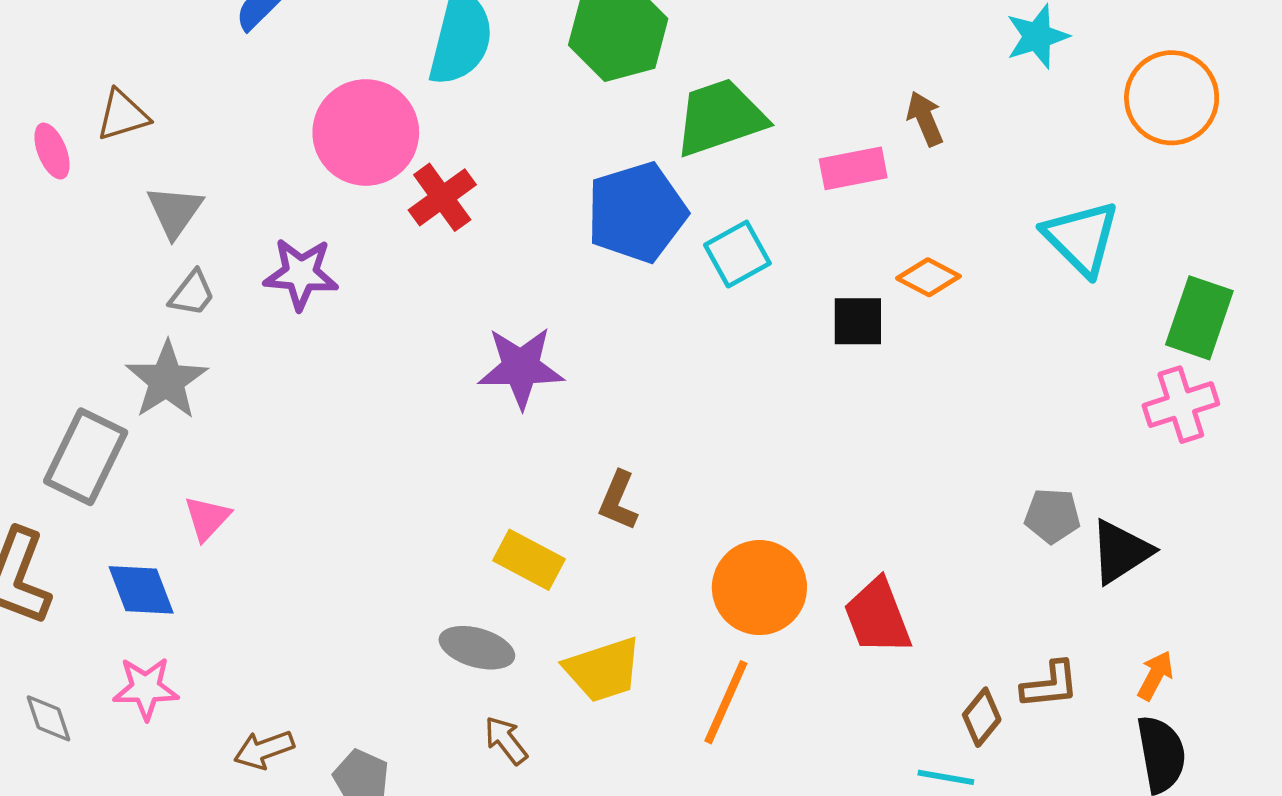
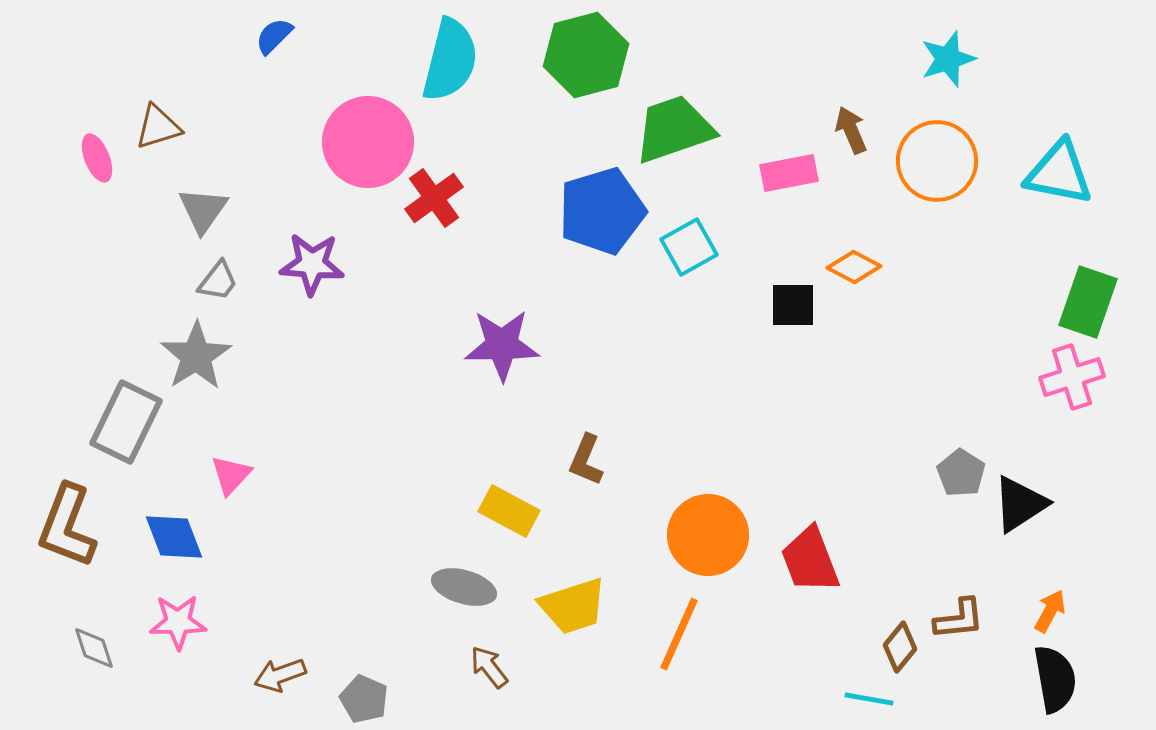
orange circle: (1172, 98) -> (937, 161), moved
cyan triangle: (1081, 238) -> (1059, 173), moved, turned -34
gray pentagon: (1052, 516) -> (961, 473), turned 30

